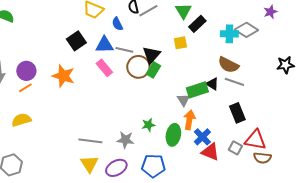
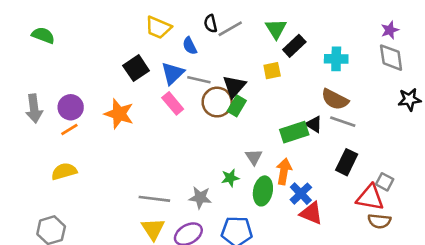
gray diamond: (246, 30) -> (391, 58), moved, turned 50
blue triangle: (104, 45) -> (173, 73), turned -42
gray triangle: (183, 100) -> (254, 157), moved
black rectangle: (237, 113) -> (347, 162), turned 48
gray square: (235, 148) -> (385, 182), moved

